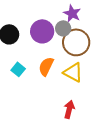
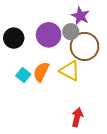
orange semicircle: (46, 66) -> (41, 72), moved
yellow triangle: (73, 72) -> (70, 71), moved

